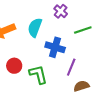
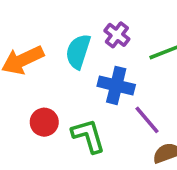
purple cross: (61, 11) -> (117, 35), moved
purple line: (71, 67) -> (147, 120), turned -60

